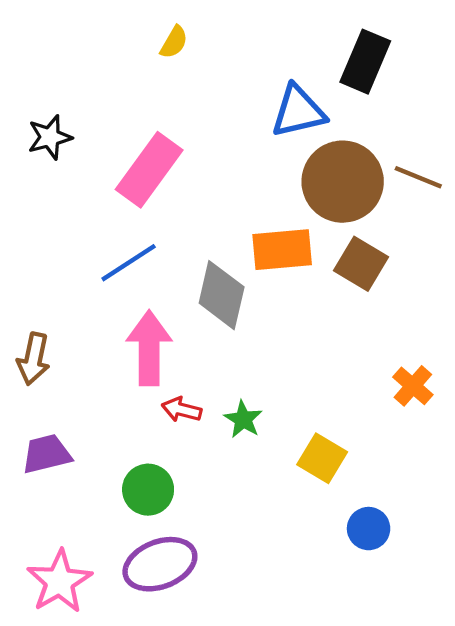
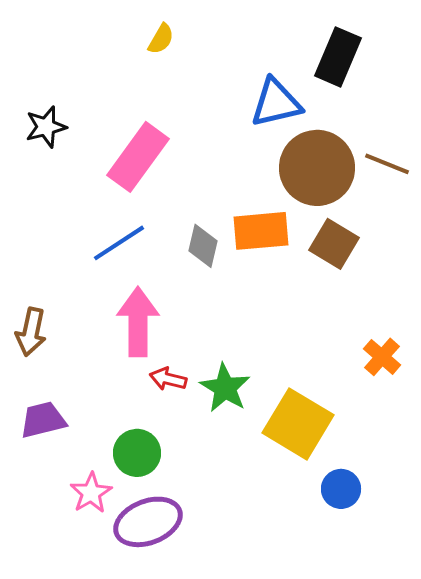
gray diamond: (222, 295) -> (203, 246), moved, size x0.7
green star: (243, 419) -> (225, 388), size x1.4
yellow square: (322, 458) -> (298, 424), size x1.5
pink star: (59, 581) -> (91, 493), moved, size x0.7

